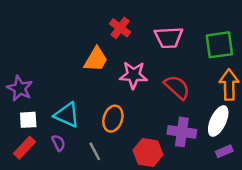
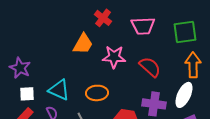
orange ellipse: (113, 119) -> (97, 93), turned 70

